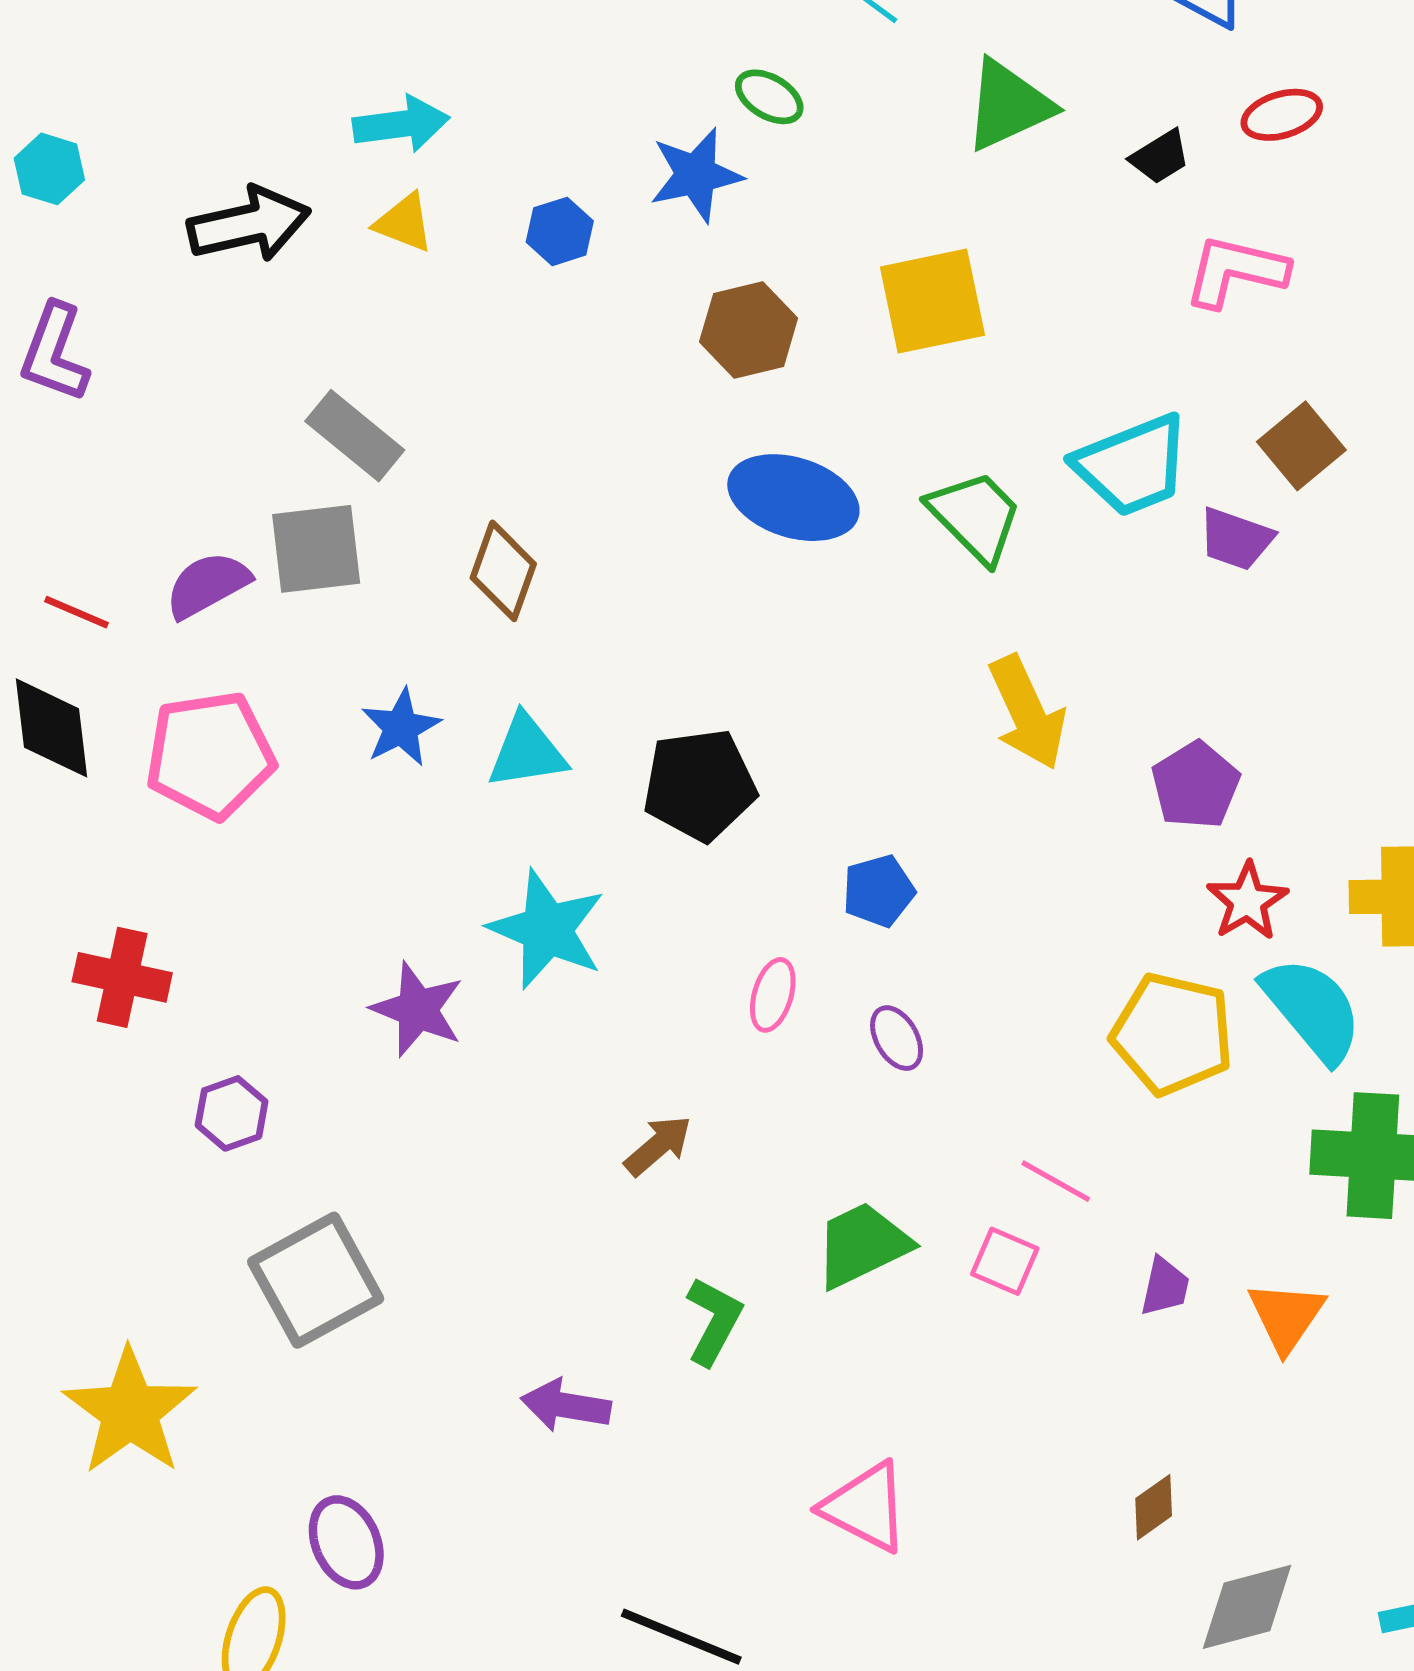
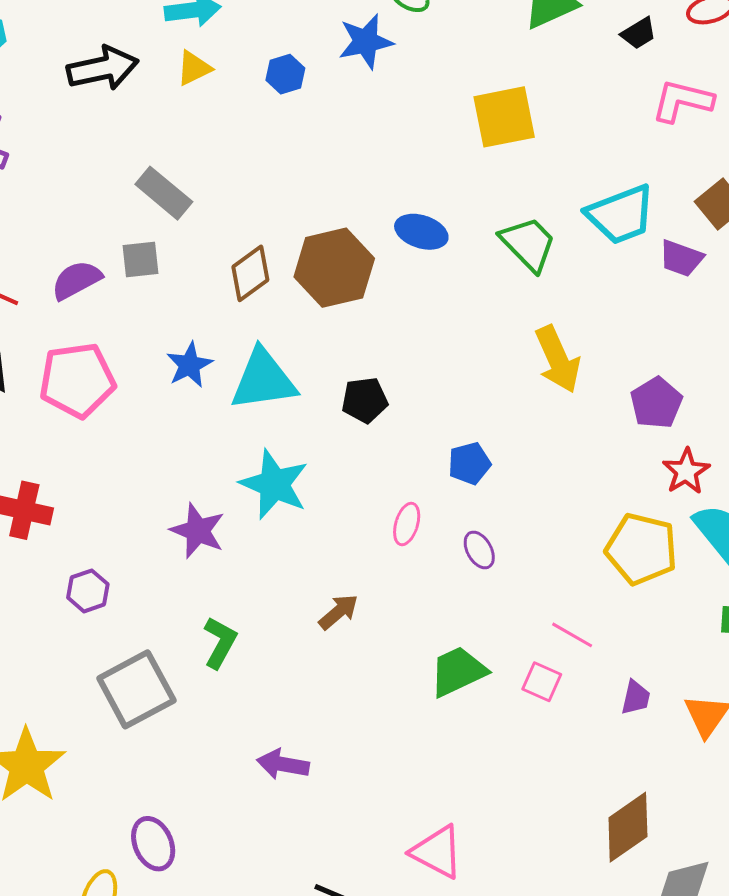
yellow triangle: (404, 223) -> (194, 68), turned -48
brown hexagon: (749, 330) -> (334, 268), moved, size x1.4
blue ellipse: (793, 498) -> (421, 232), size x0.7
gray square: (316, 549) -> (140, 259), size x0.7
brown diamond: (503, 571) -> (250, 273), turned 34
cyan triangle: (527, 752) -> (263, 380), size x1.4
black pentagon: (700, 785) -> (365, 400), size x0.7
green L-shape: (714, 1321) -> (220, 643), moved
pink triangle: (866, 1507) -> (437, 852), moved
brown diamond: (1154, 1507) -> (628, 827), size x1.8

